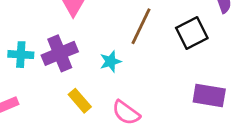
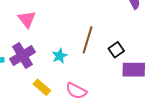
brown line: (141, 26) -> (88, 40), moved
black square: (192, 33) -> (116, 50), moved, size x0.7

